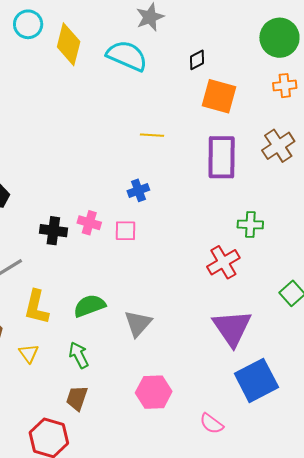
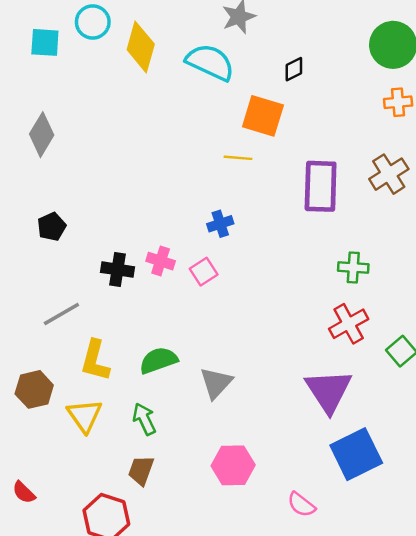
orange square: (219, 96) -> (263, 116), moved
pink square: (125, 231) -> (204, 272), turned -35
red cross: (223, 262) -> (349, 324), moved
yellow triangle: (29, 353) -> (85, 416), size x1.5

